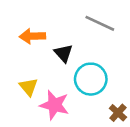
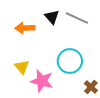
black triangle: (64, 53) -> (52, 17), moved

